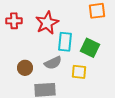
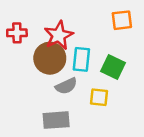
brown circle: (25, 68) -> (50, 58), moved, size x1.6

